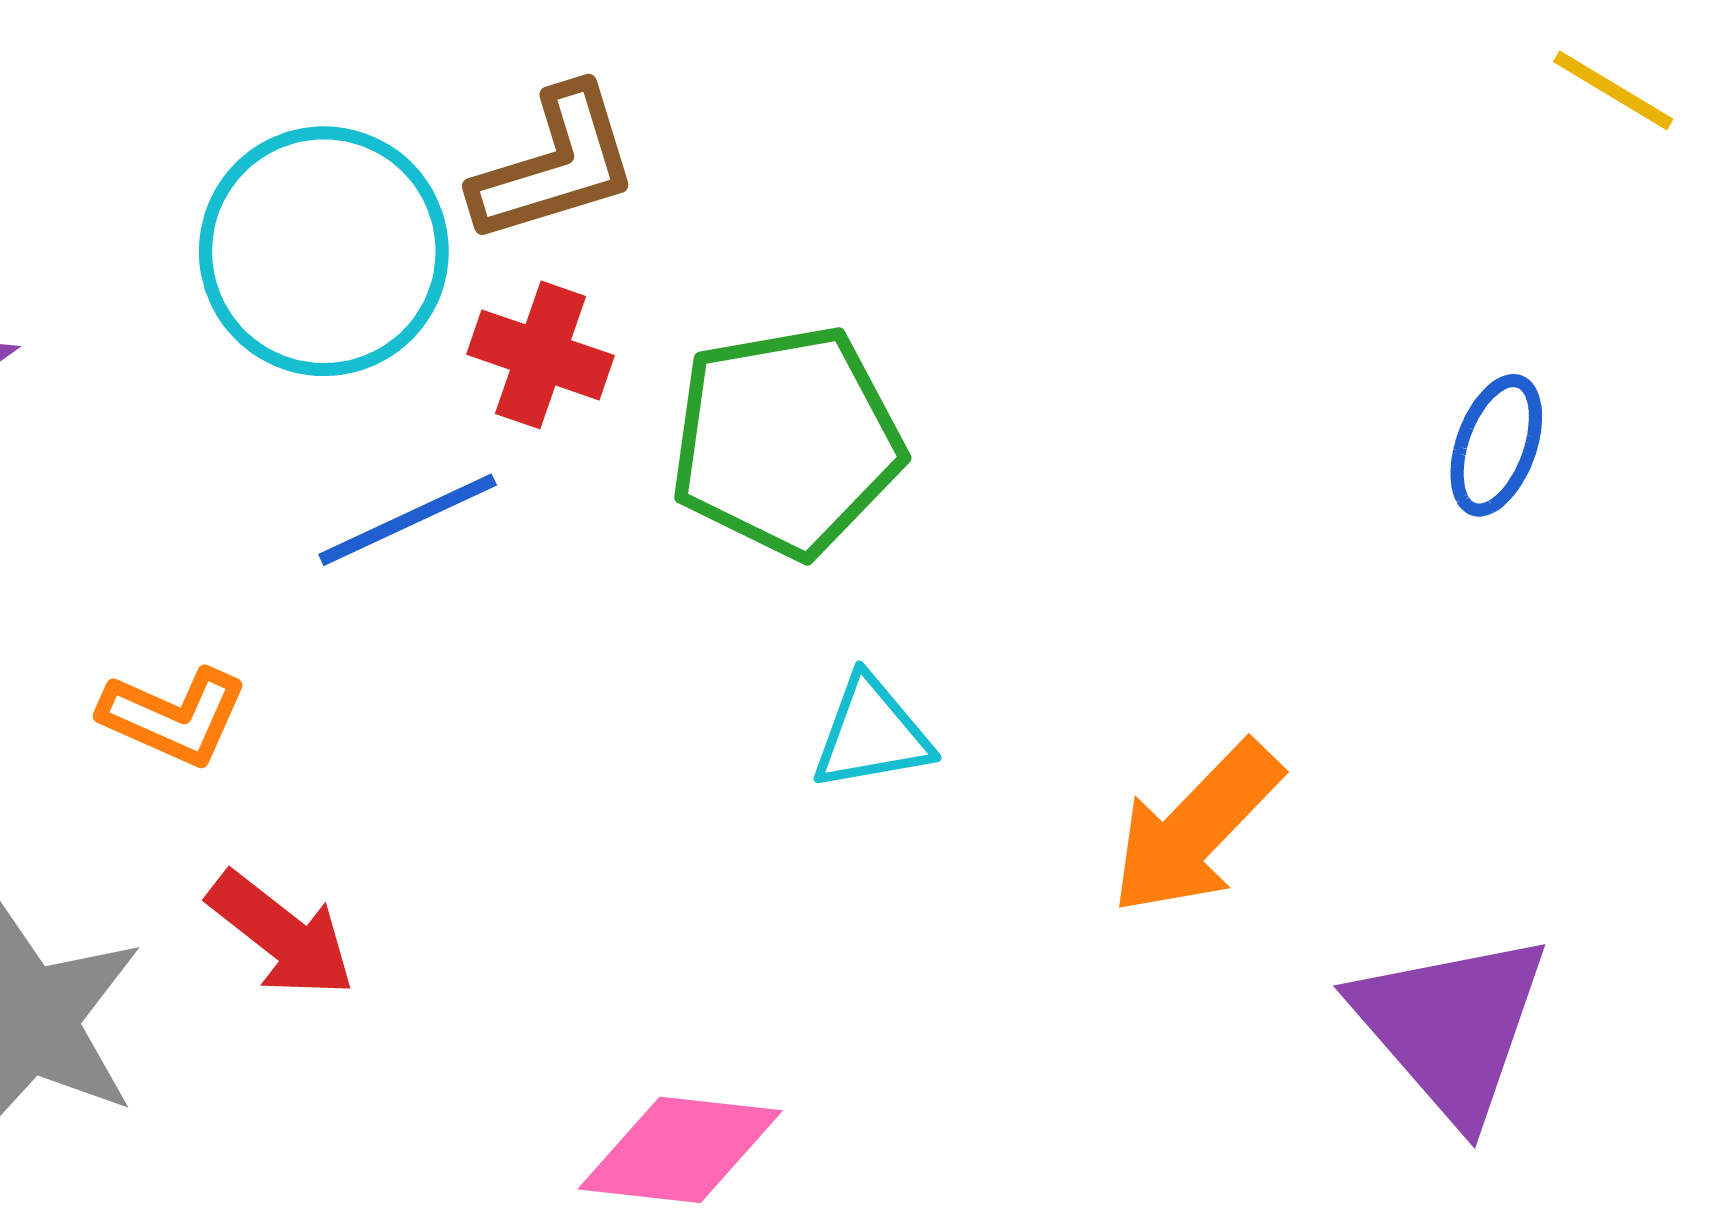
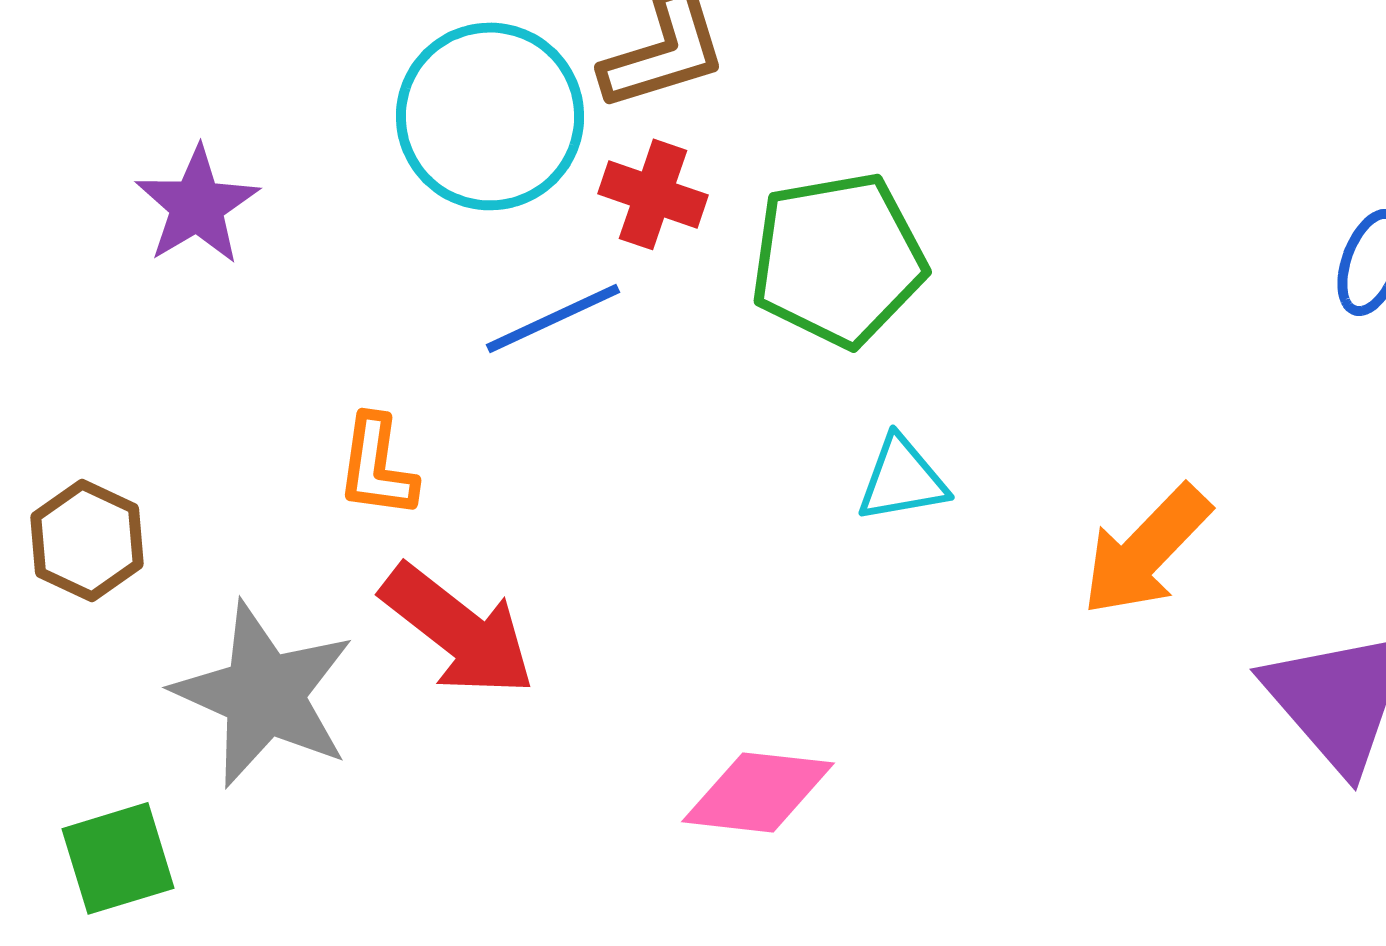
orange L-shape: (174, 716) -> (377, 466), turned 74
red arrow: (281, 934) -> (458, 630), size x1.4

